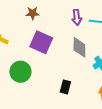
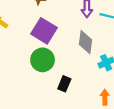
green circle: (20, 72) -> (43, 60), moved

